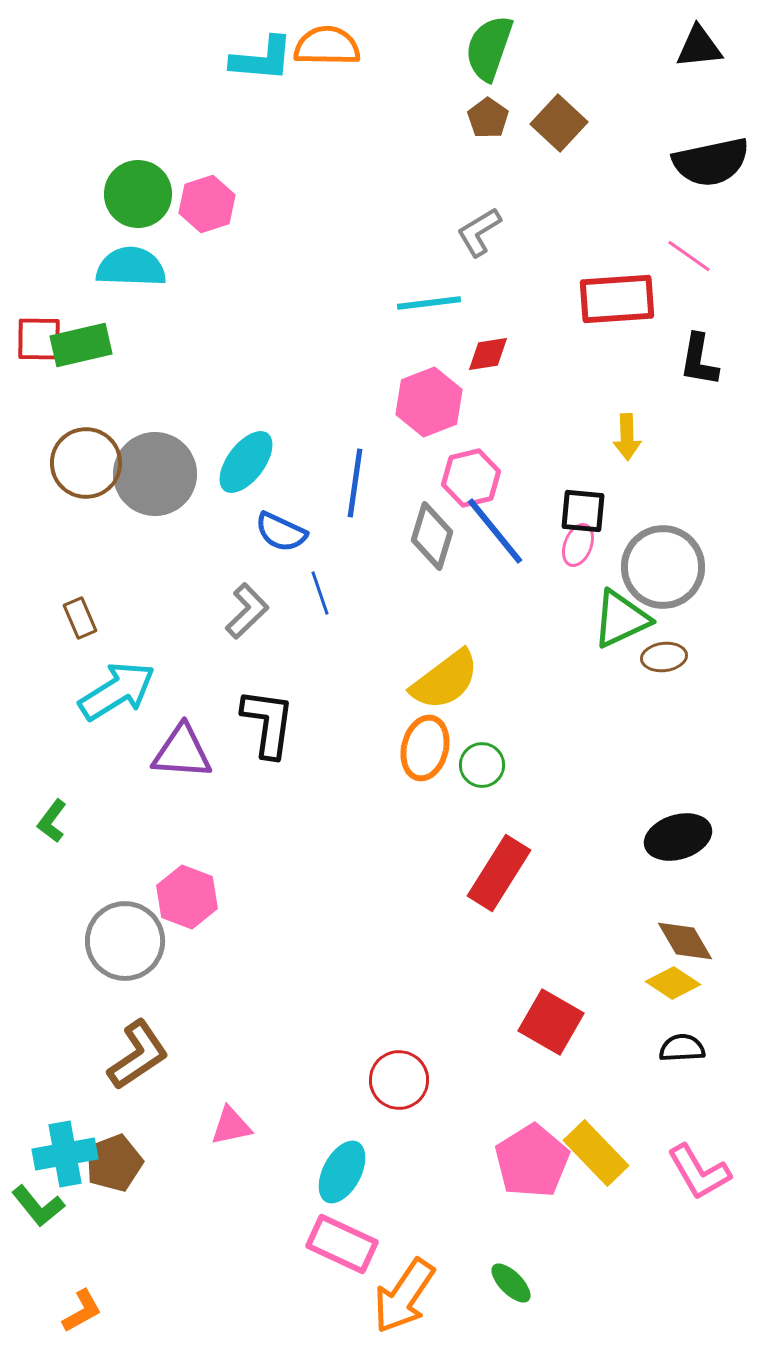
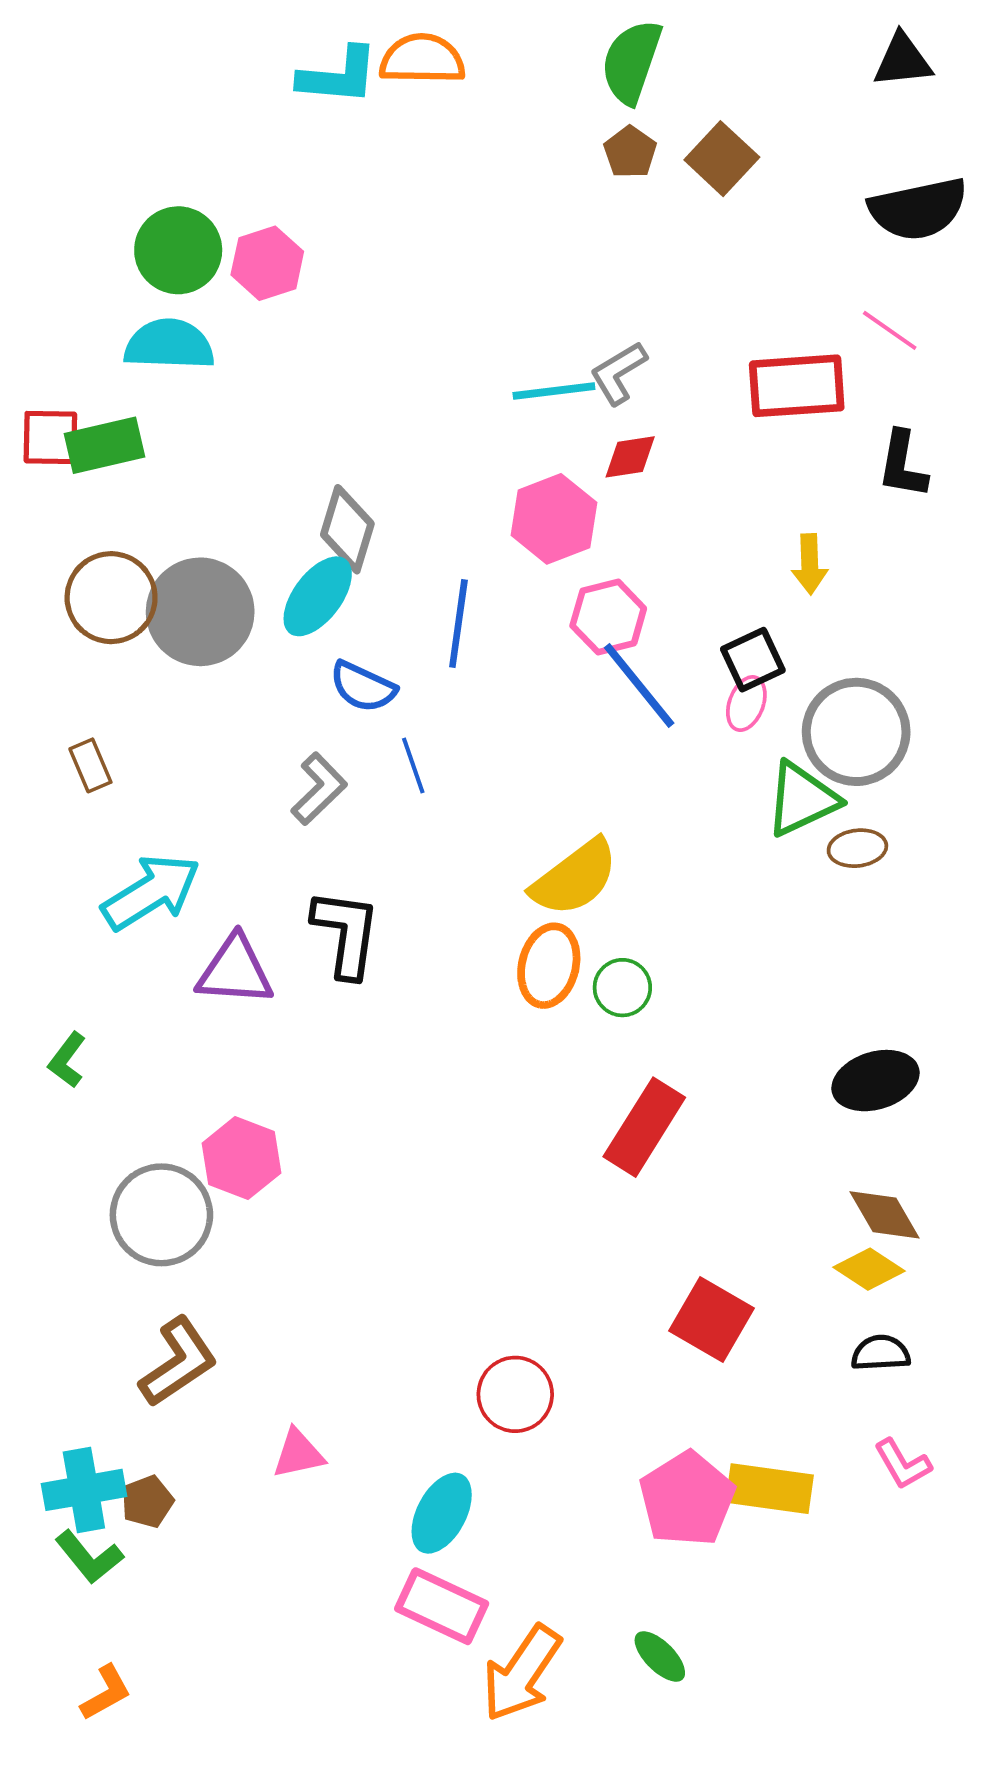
gray L-shape: (479, 232) -> (619, 373), moved
black square: (583, 511) -> (753, 660), turned -30
gray diamond: (432, 536) -> (347, 529), moved
brown rectangle: (80, 618) -> (90, 765), moved
yellow rectangle: (596, 1153) -> (770, 1489), turned -38
brown pentagon: (114, 1163) -> (147, 1502), size x0.7
pink L-shape: (699, 1172) -> (903, 1464), moved, size x0.7
green L-shape: (38, 1206) -> (89, 1557), moved

